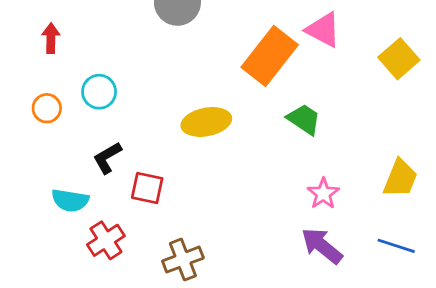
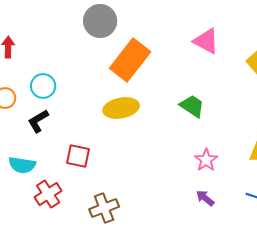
orange rectangle: (270, 56) -> (130, 60), moved
black L-shape: (107, 158) -> (38, 121), moved
purple arrow: (322, 246) -> (205, 198), size x0.6

